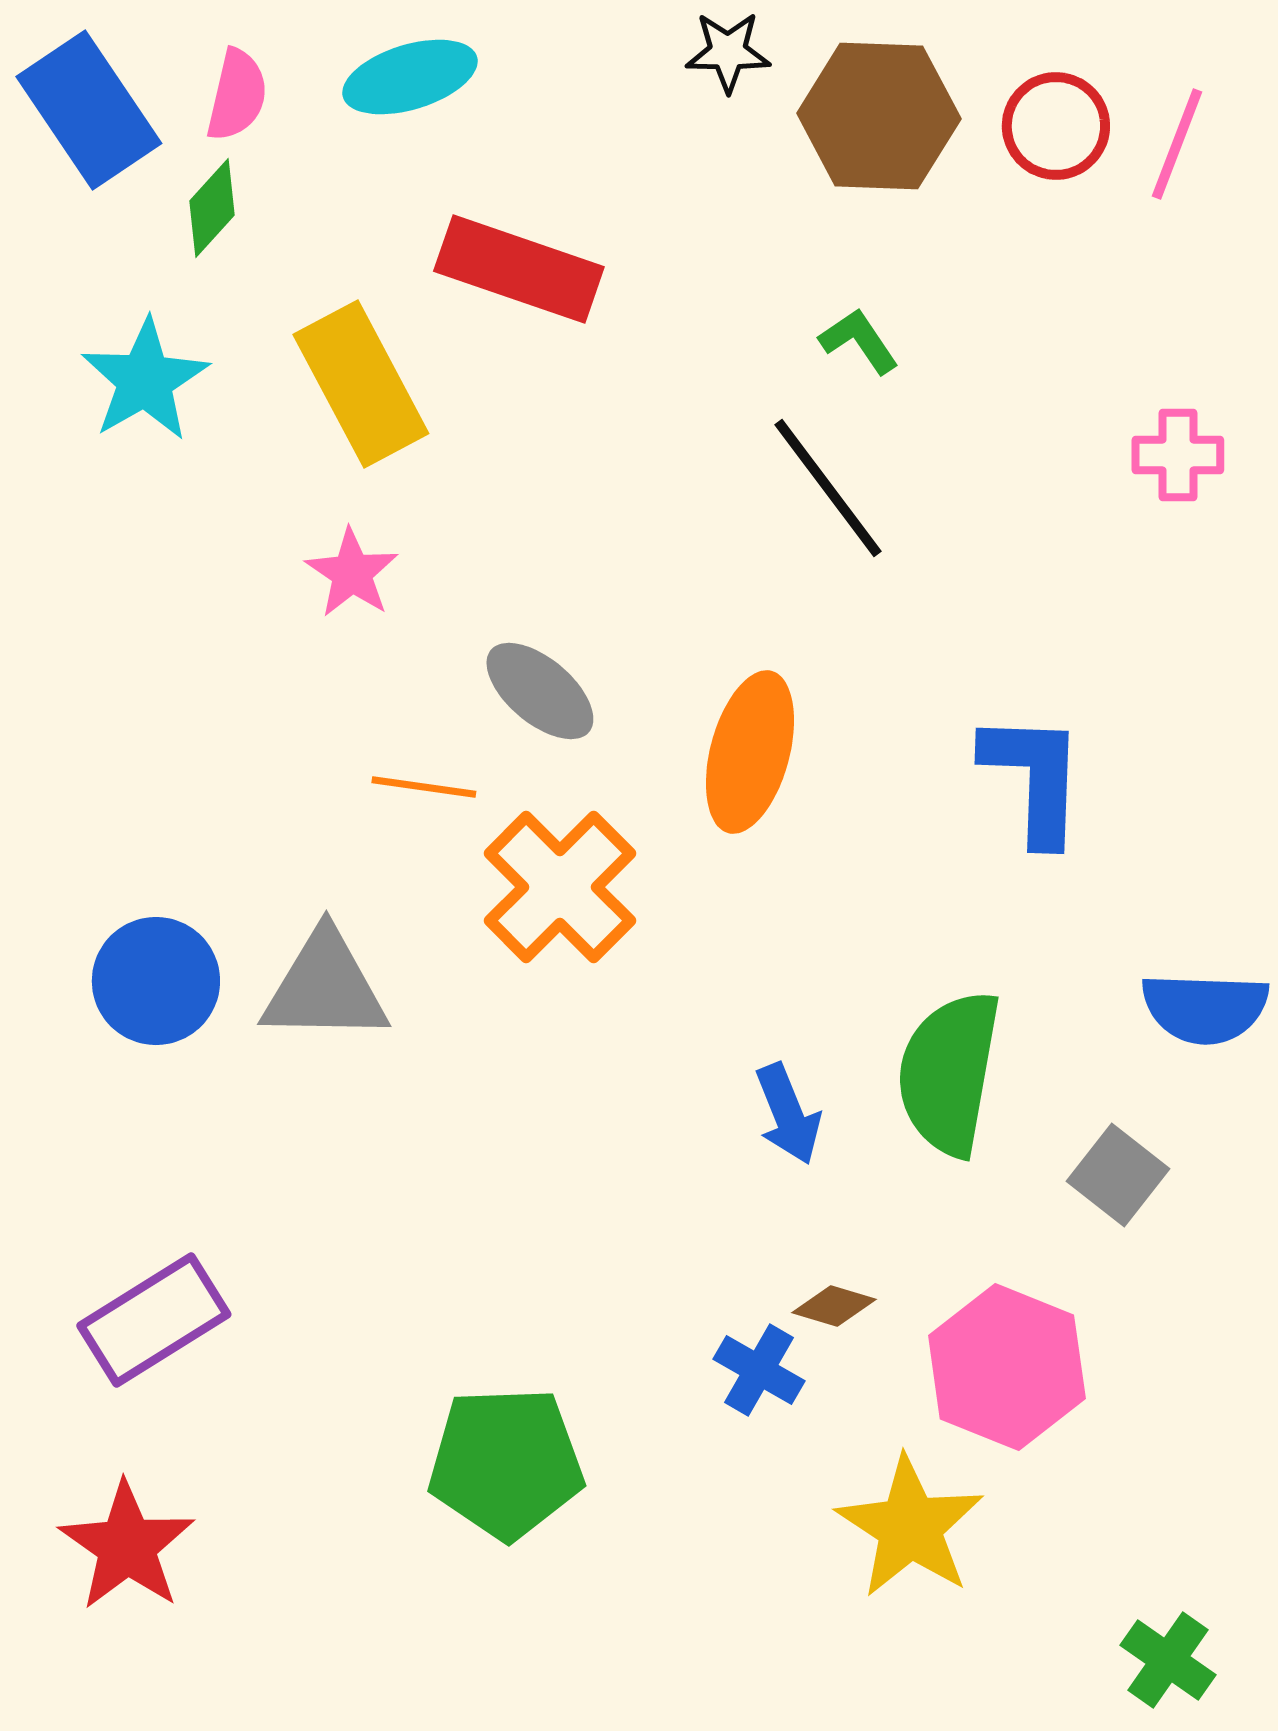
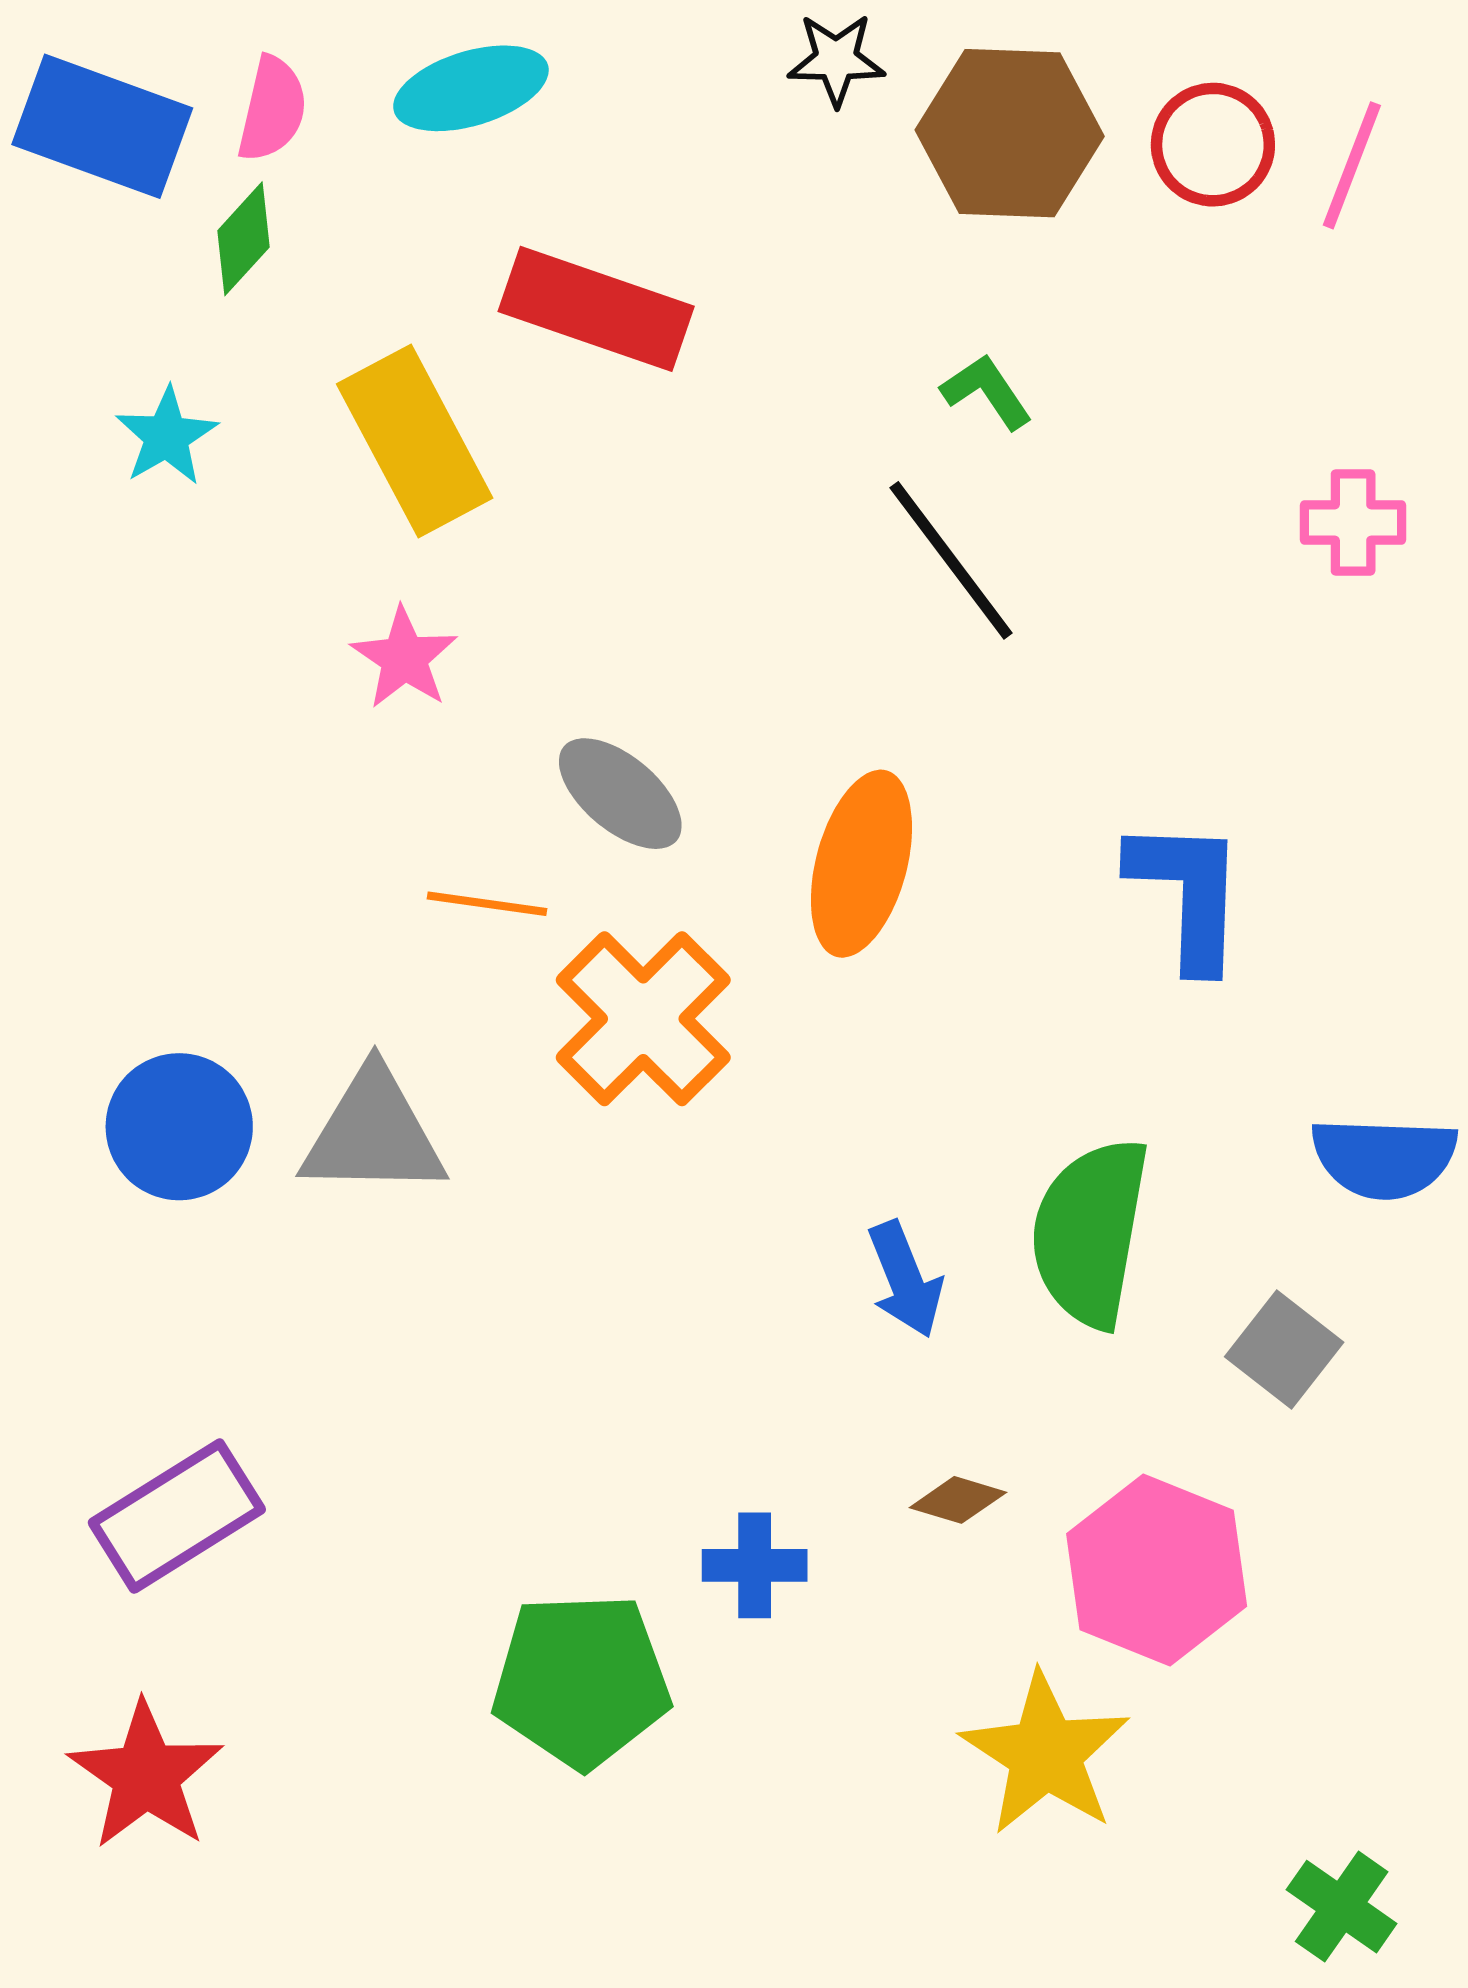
blue rectangle: (89, 110) -> (102, 126), turned -36
cyan star: (145, 380) -> (167, 436), size x0.7
blue cross: (759, 1370) -> (755, 1565), moved, turned -30

